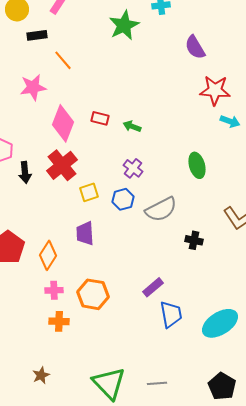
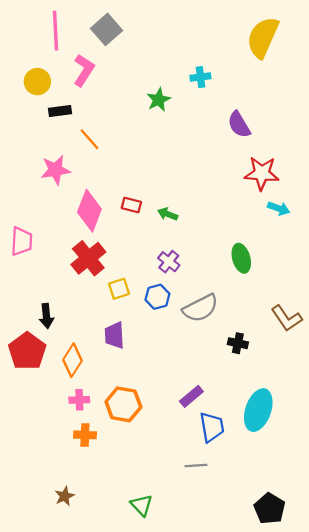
green star: (124, 25) -> (159, 100), size x0.7
black arrow: (25, 172) -> (46, 316), moved
cyan ellipse: (220, 323) -> (258, 410), moved, turned -39
green triangle: (109, 383) -> (142, 505), size x0.6
gray line: (157, 383) -> (196, 466), moved

